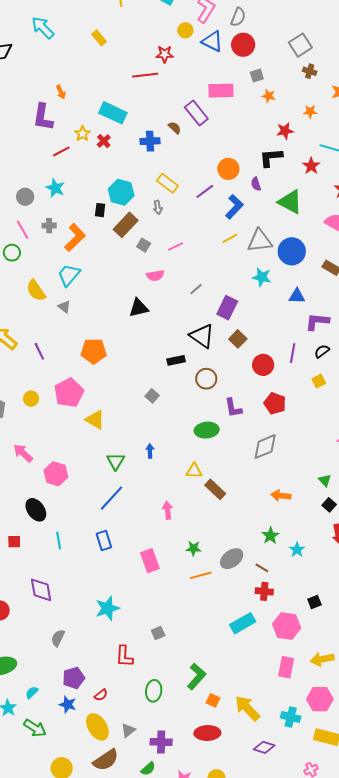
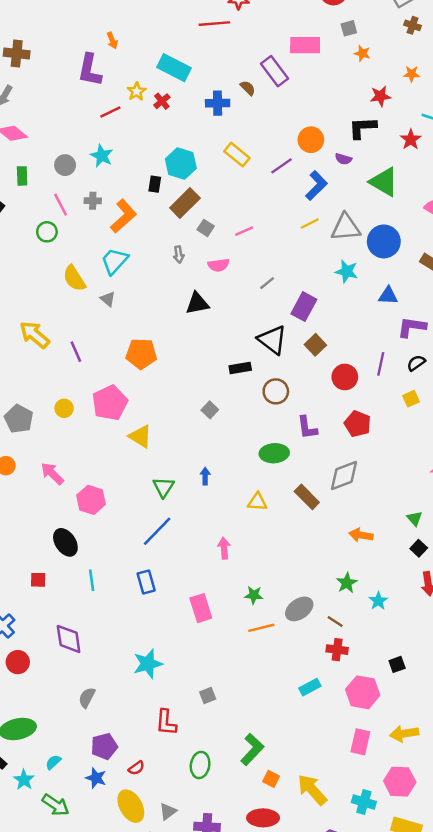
purple semicircle: (256, 184) -> (343, 159), turned -56
gray arrow: (158, 207) -> (179, 254), moved
brown rectangle: (215, 489) -> (307, 497), moved
cyan rectangle: (243, 623) -> (310, 687), size x0.7

